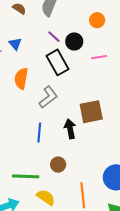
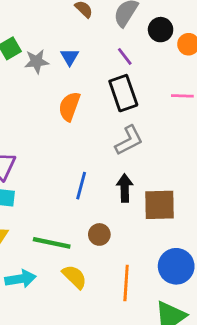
black circle: (74, 41) -> (161, 30), moved
gray L-shape: (48, 97) -> (129, 140), moved
brown square: (91, 112) -> (159, 205), moved

